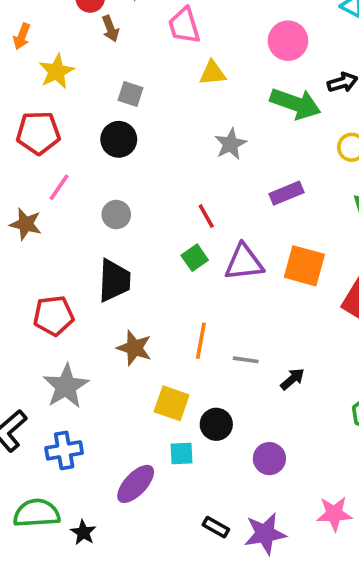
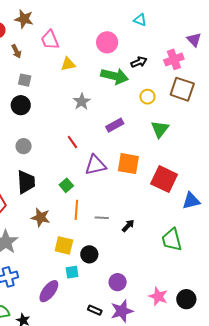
brown arrow: (110, 29) -> (16, 51), moved
green square: (195, 258) -> (66, 185), moved
purple circle: (269, 459) -> (118, 282), moved
pink star: (334, 514) -> (158, 296), turned 30

